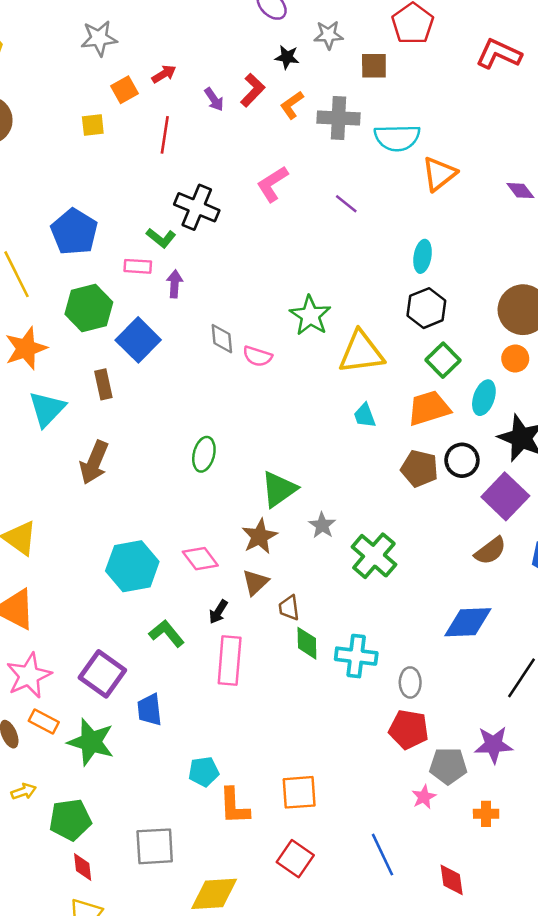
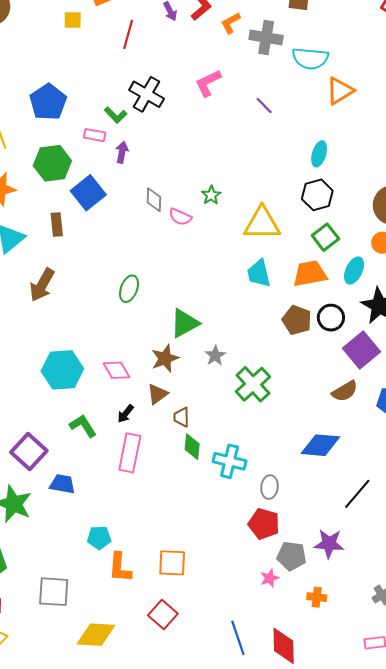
green star: (310, 316) -> (211, 195), moved, size x0.6
cyan trapezoid: (365, 416) -> (259, 273), size x1.4
blue trapezoid: (149, 710) -> (62, 484), turned 100
blue line: (382, 855) -> (238, 638), moved
red diamond: (452, 880) -> (284, 646), size x1.4

